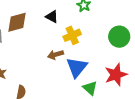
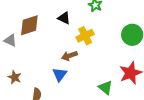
blue triangle: (77, 67) -> (60, 74), moved, size x0.7

